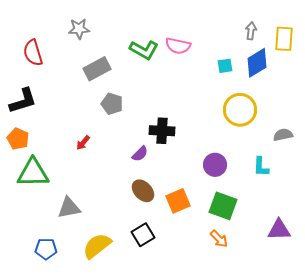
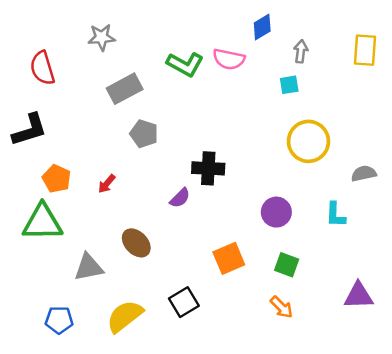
gray arrow: (251, 31) -> (301, 51), moved
blue diamond: (257, 63) -> (262, 27), moved, size x0.7
orange pentagon: (18, 139) -> (57, 179), moved
brown ellipse: (143, 191) -> (136, 243), moved
green square: (223, 206) -> (287, 265), size x0.7

